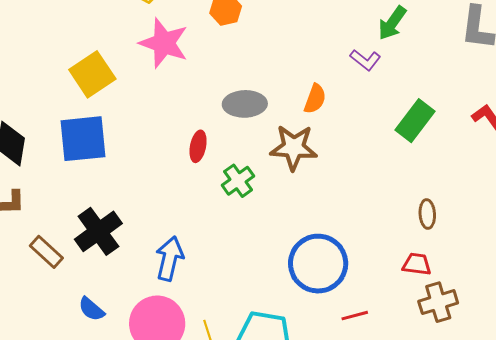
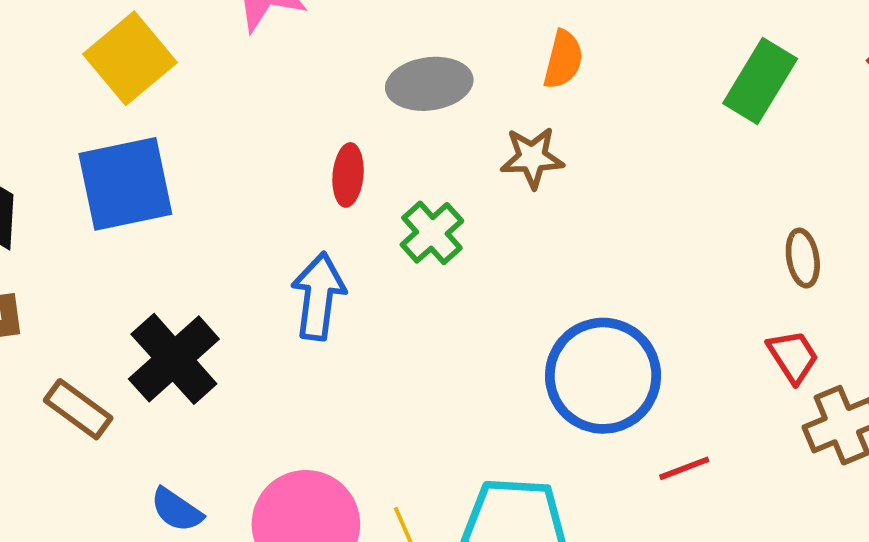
brown star: (294, 147) -> (532, 158), size x0.7
blue arrow: (170, 259) -> (318, 296), moved
red trapezoid: (417, 264) -> (793, 356), turned 56

